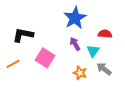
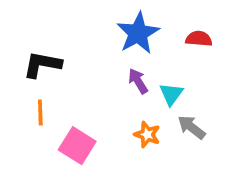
red semicircle: (105, 34) -> (199, 39), moved
pink square: (45, 58) -> (77, 146), moved
orange line: (13, 64) -> (40, 112), moved, turned -64

